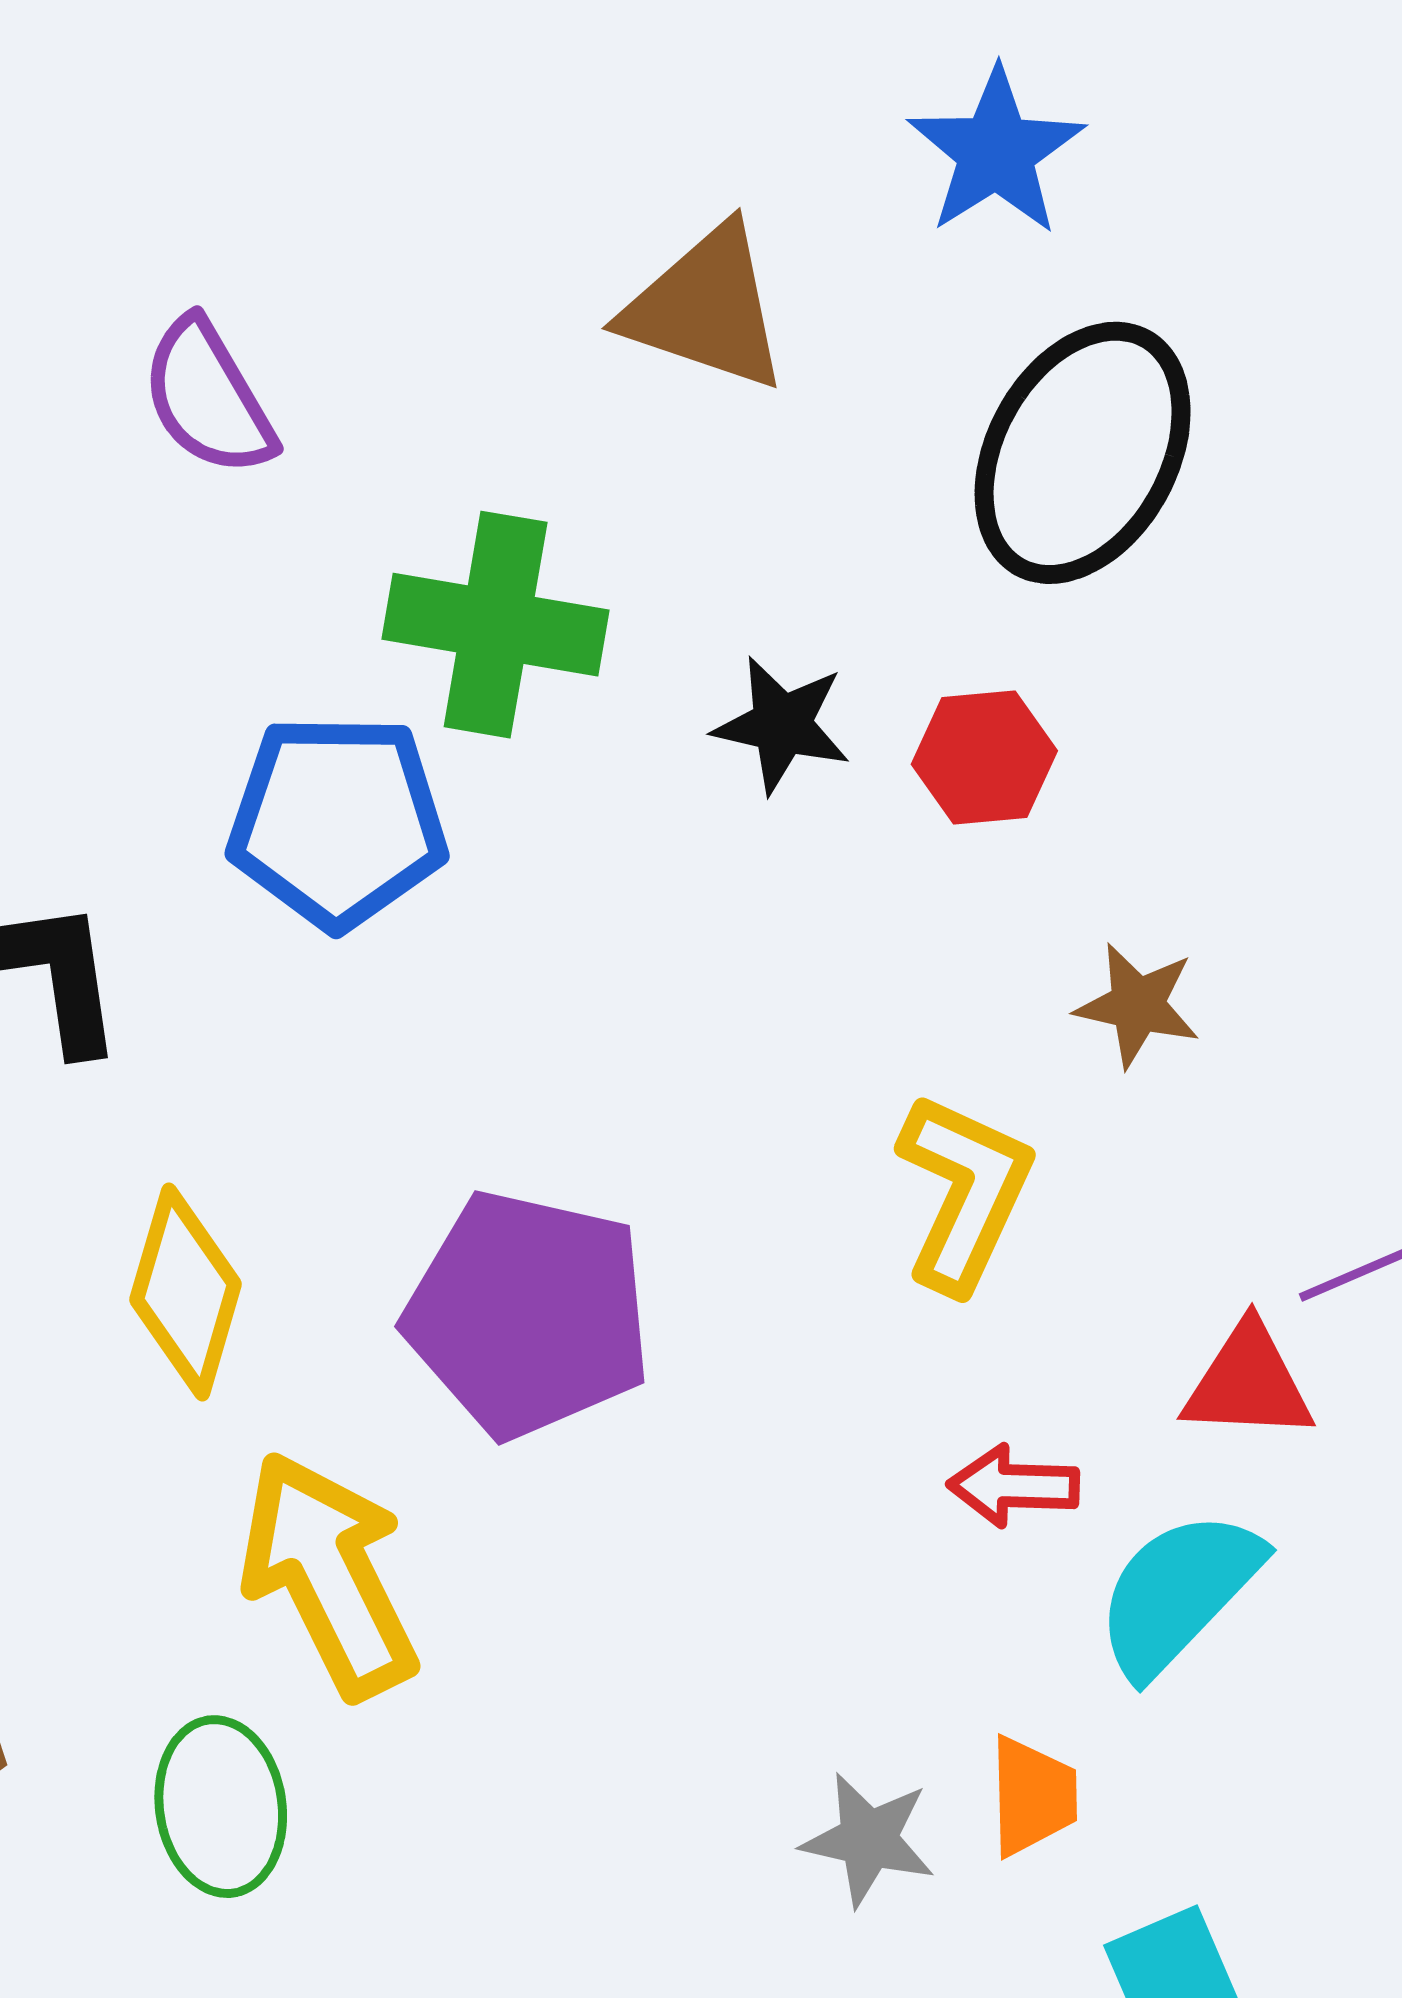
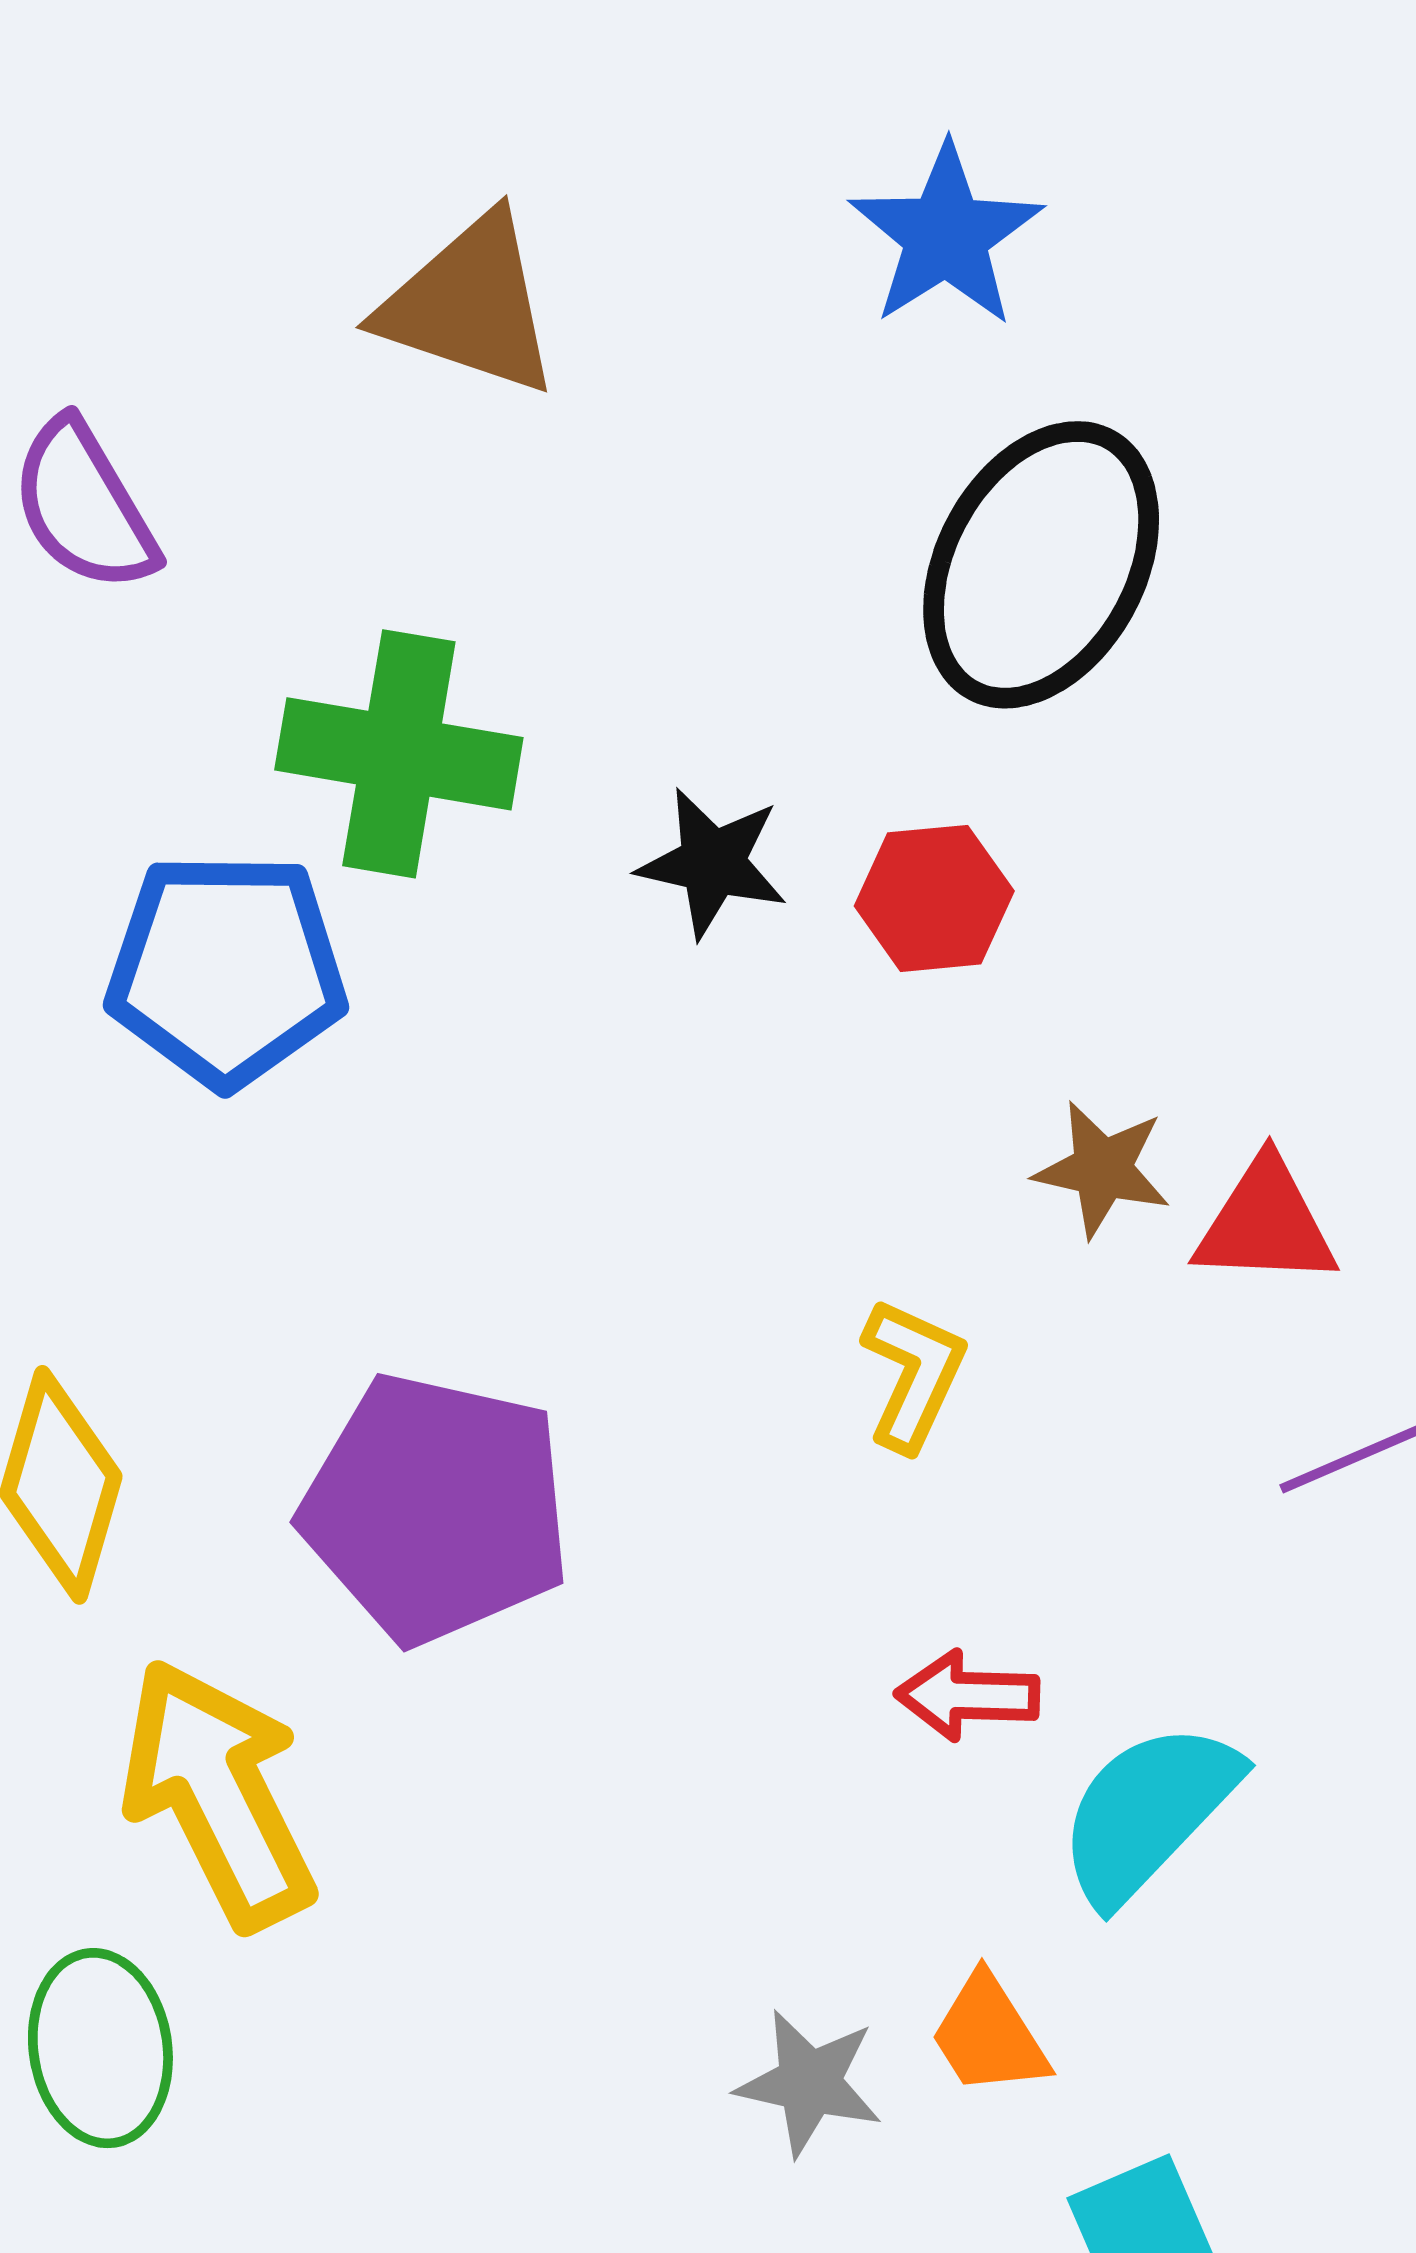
brown triangle: (706, 308) -> (470, 305), moved
yellow L-shape: (964, 1192) -> (913, 1374), size x0.7
red triangle: (1248, 1383) -> (1266, 1223), moved
orange trapezoid: (1032, 1796) -> (989, 2035), turned 149

